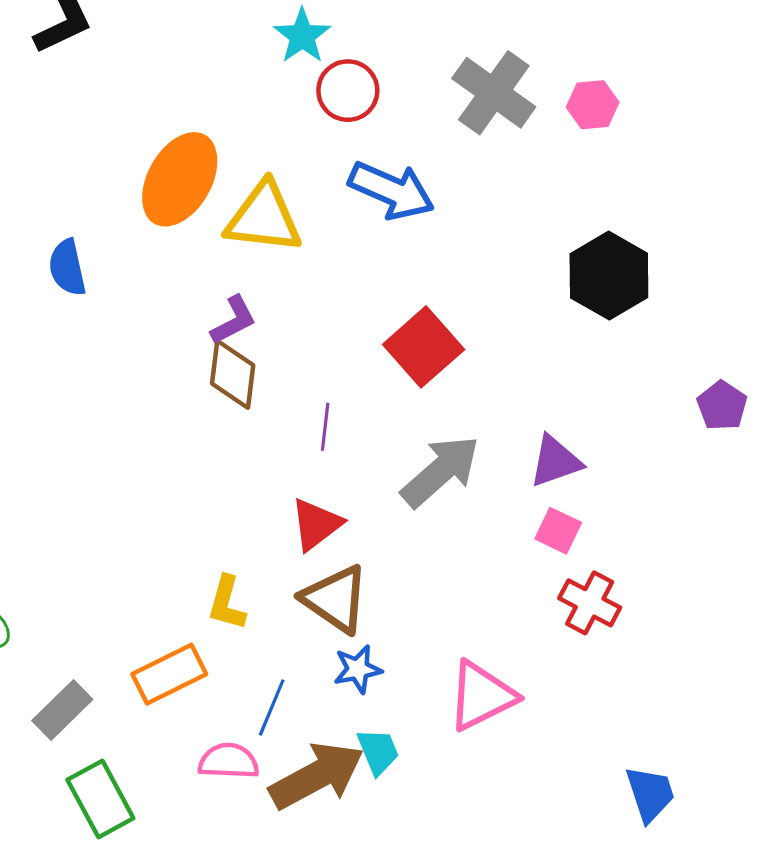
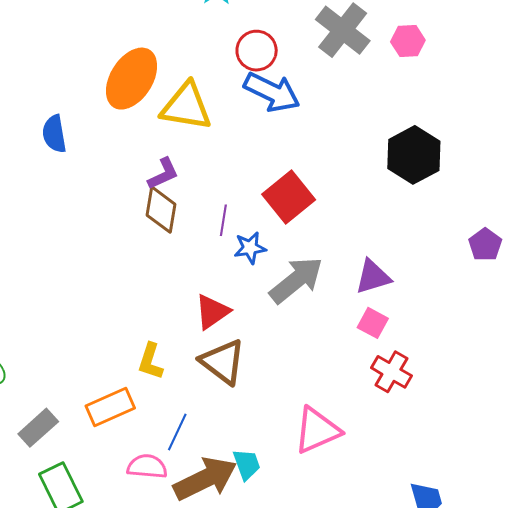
red circle: (348, 91) -> (257, 51), moved
purple line: (325, 427) -> (223, 220), moved
blue star: (358, 669) -> (250, 248), moved

